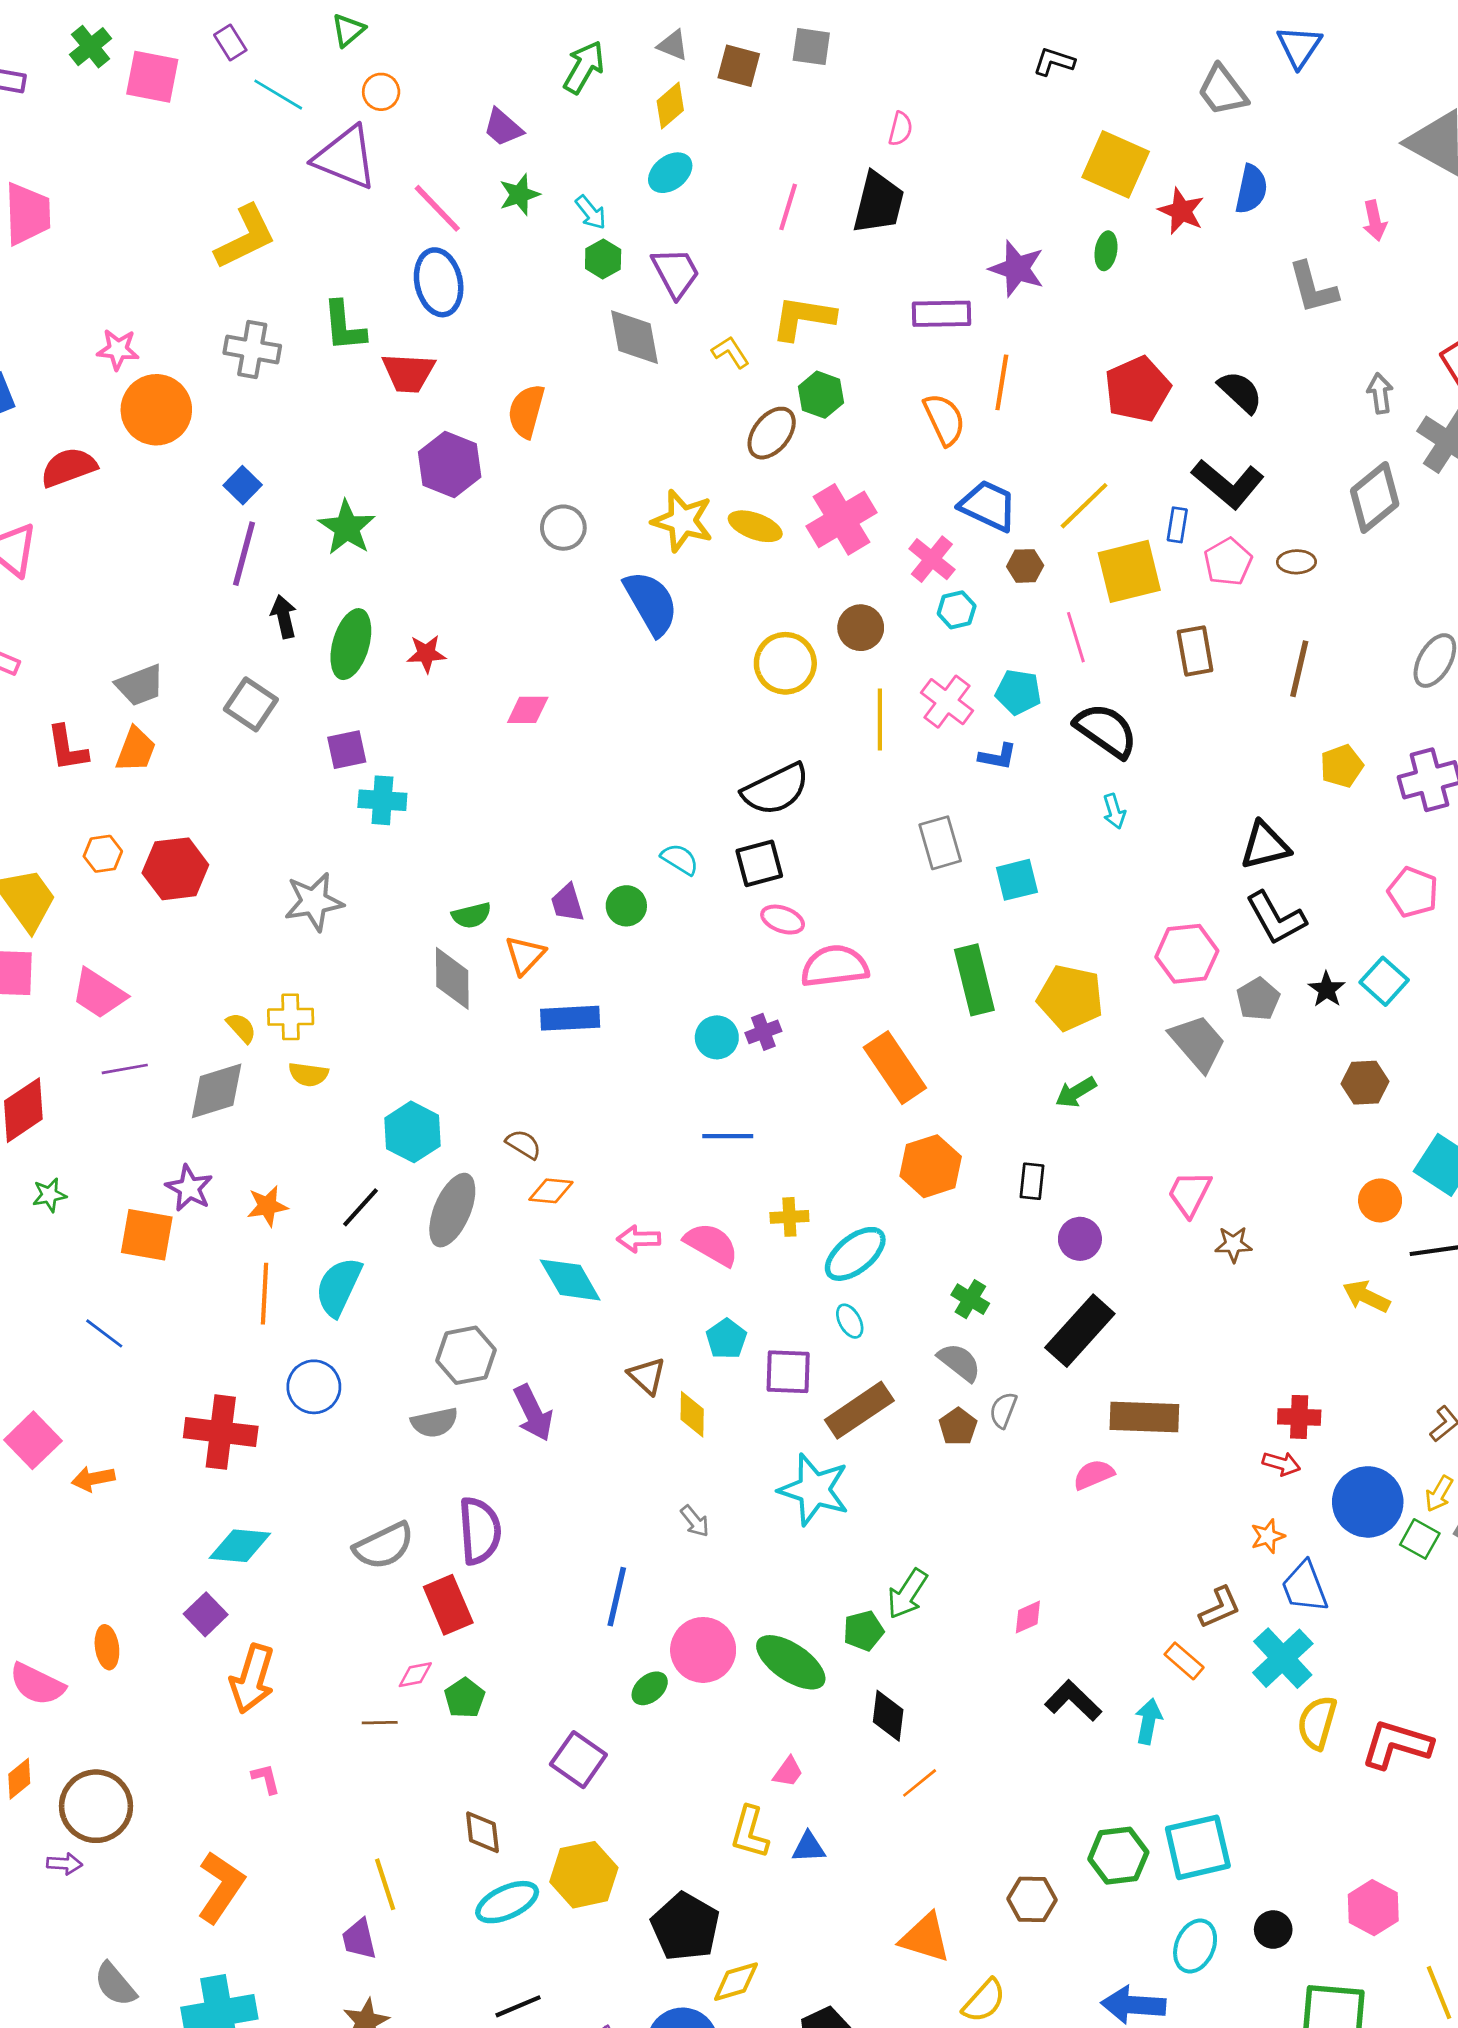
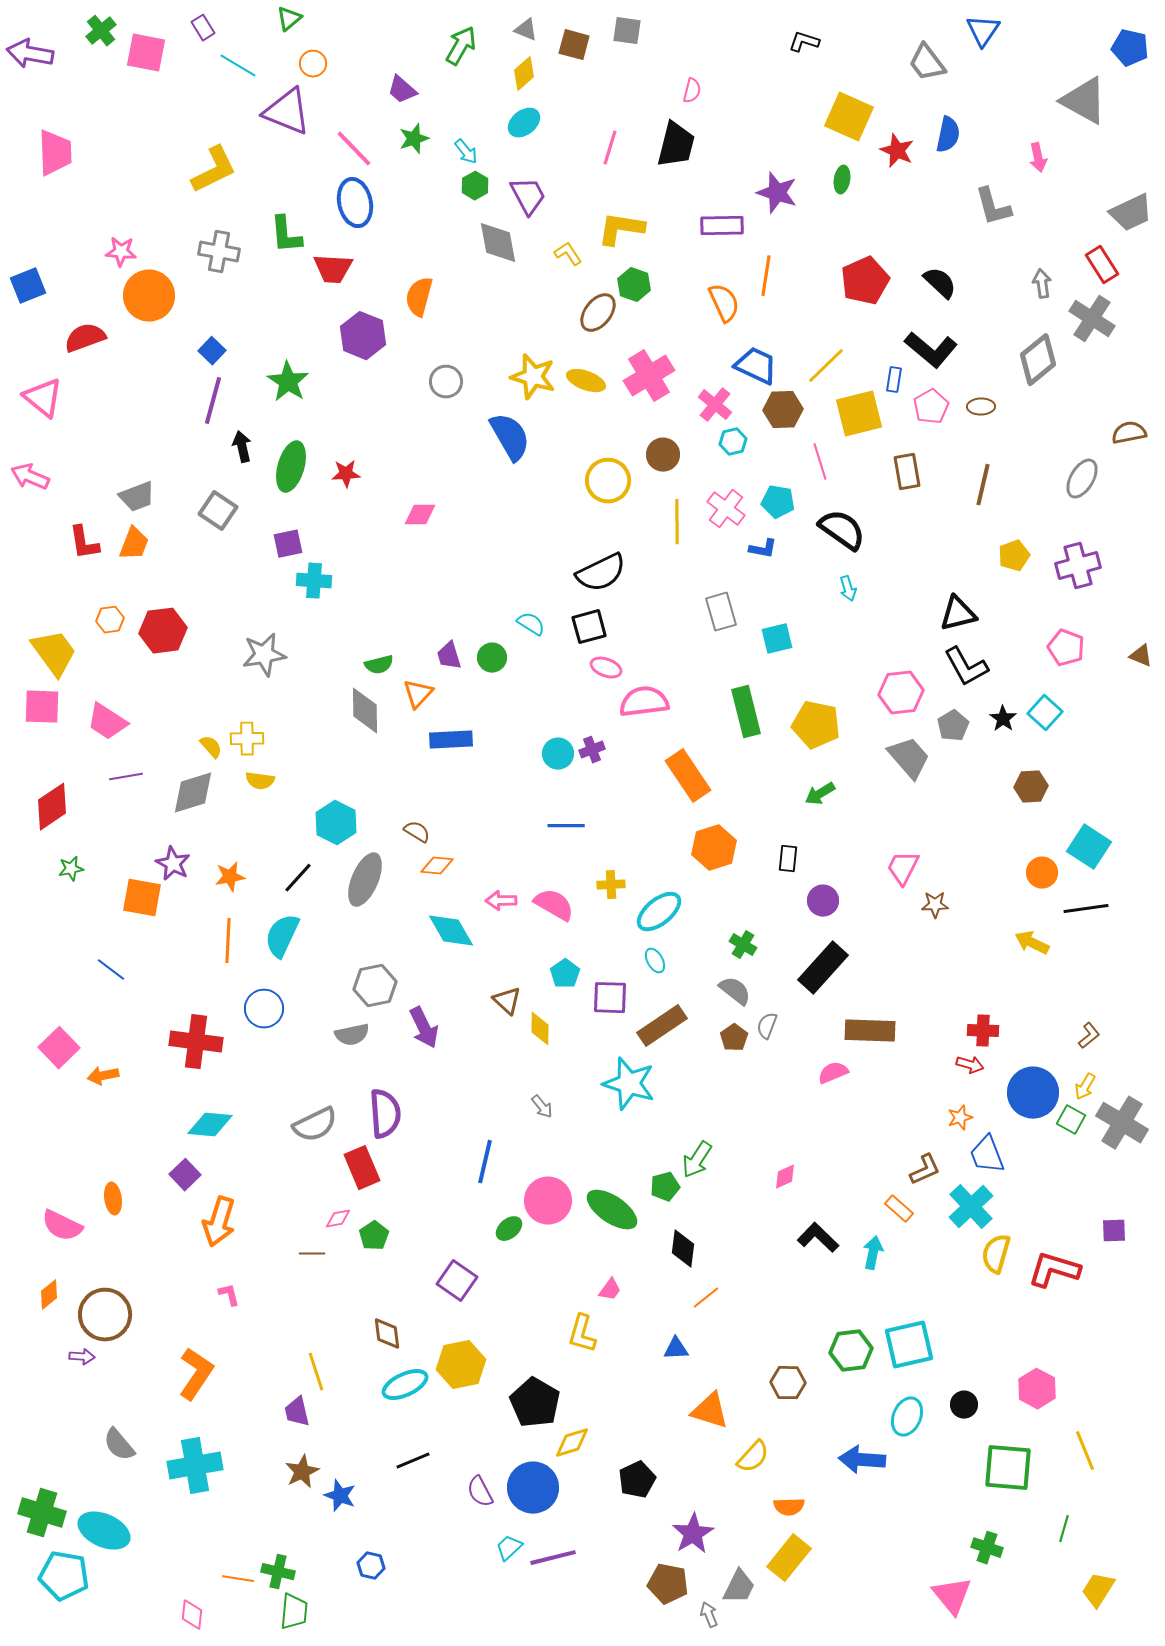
brown hexagon: (1025, 566) -> (783, 410), size x1.5
blue triangle: (809, 1847) -> (676, 1349), moved

